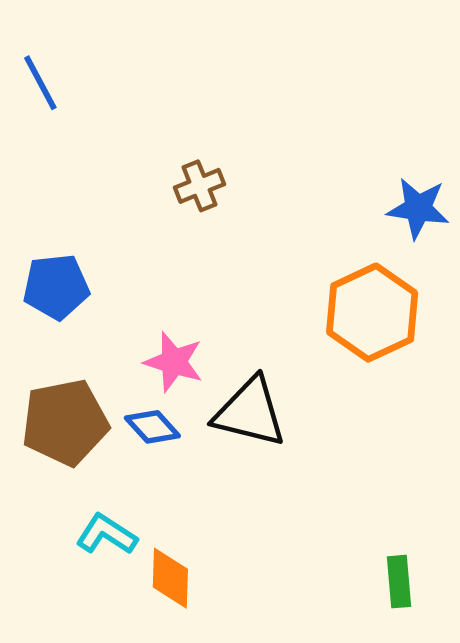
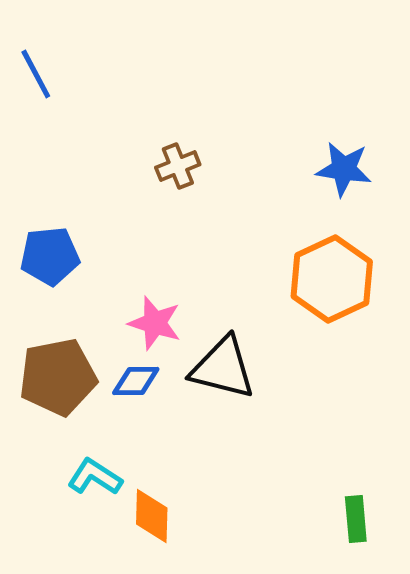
blue star: (418, 208) -> (344, 169), moved
blue diamond: (152, 427) -> (136, 381), turned -48

